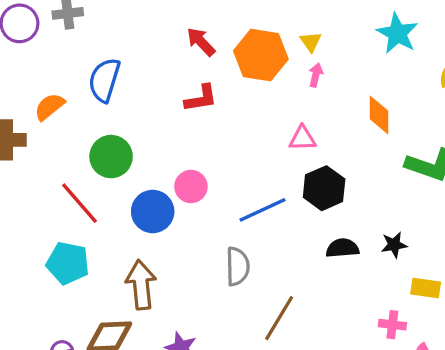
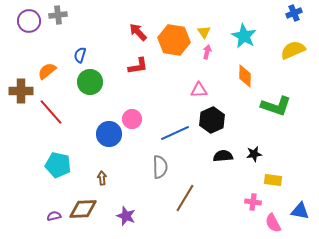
cyan star: (397, 33) -> (244, 36), moved
blue semicircle: (104, 80) -> (80, 55), size x0.6
green circle: (111, 157) -> (90, 82), moved
red line: (79, 203) -> (51, 112), moved
brown arrow: (141, 285) -> (102, 178), size x0.5

